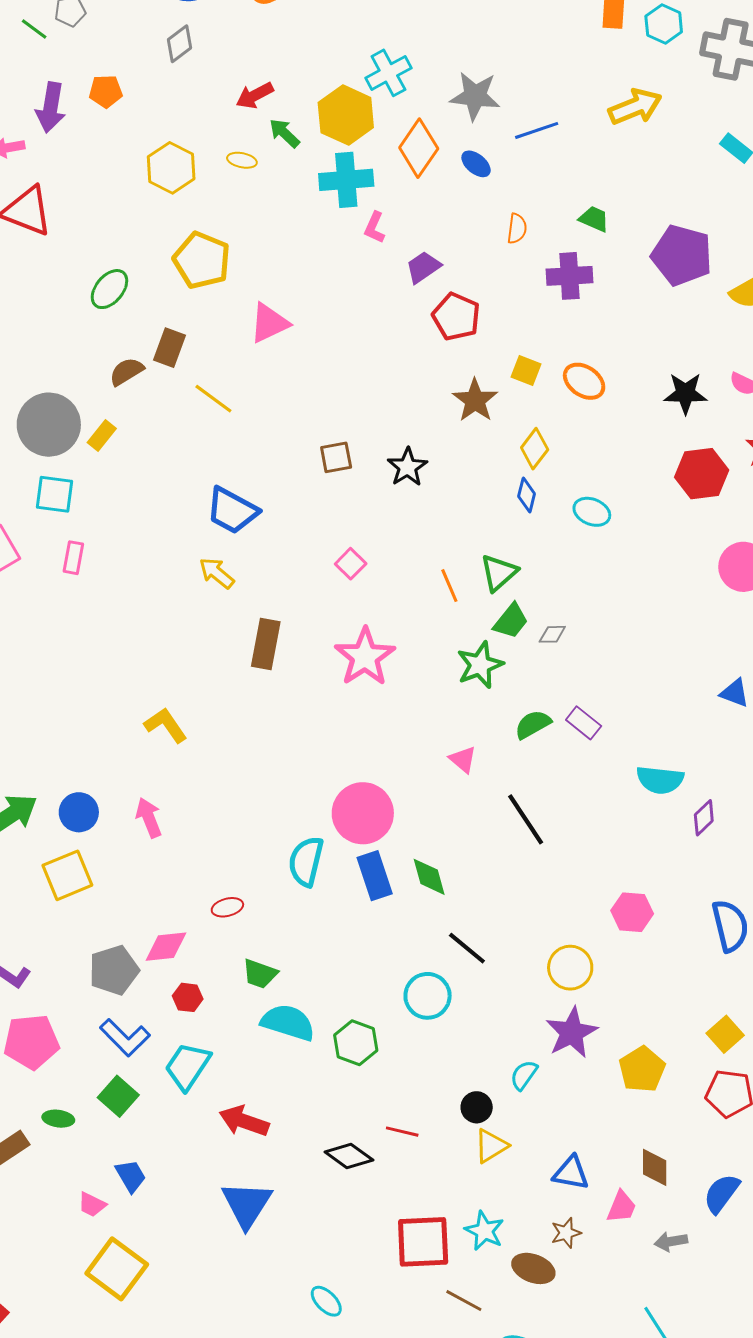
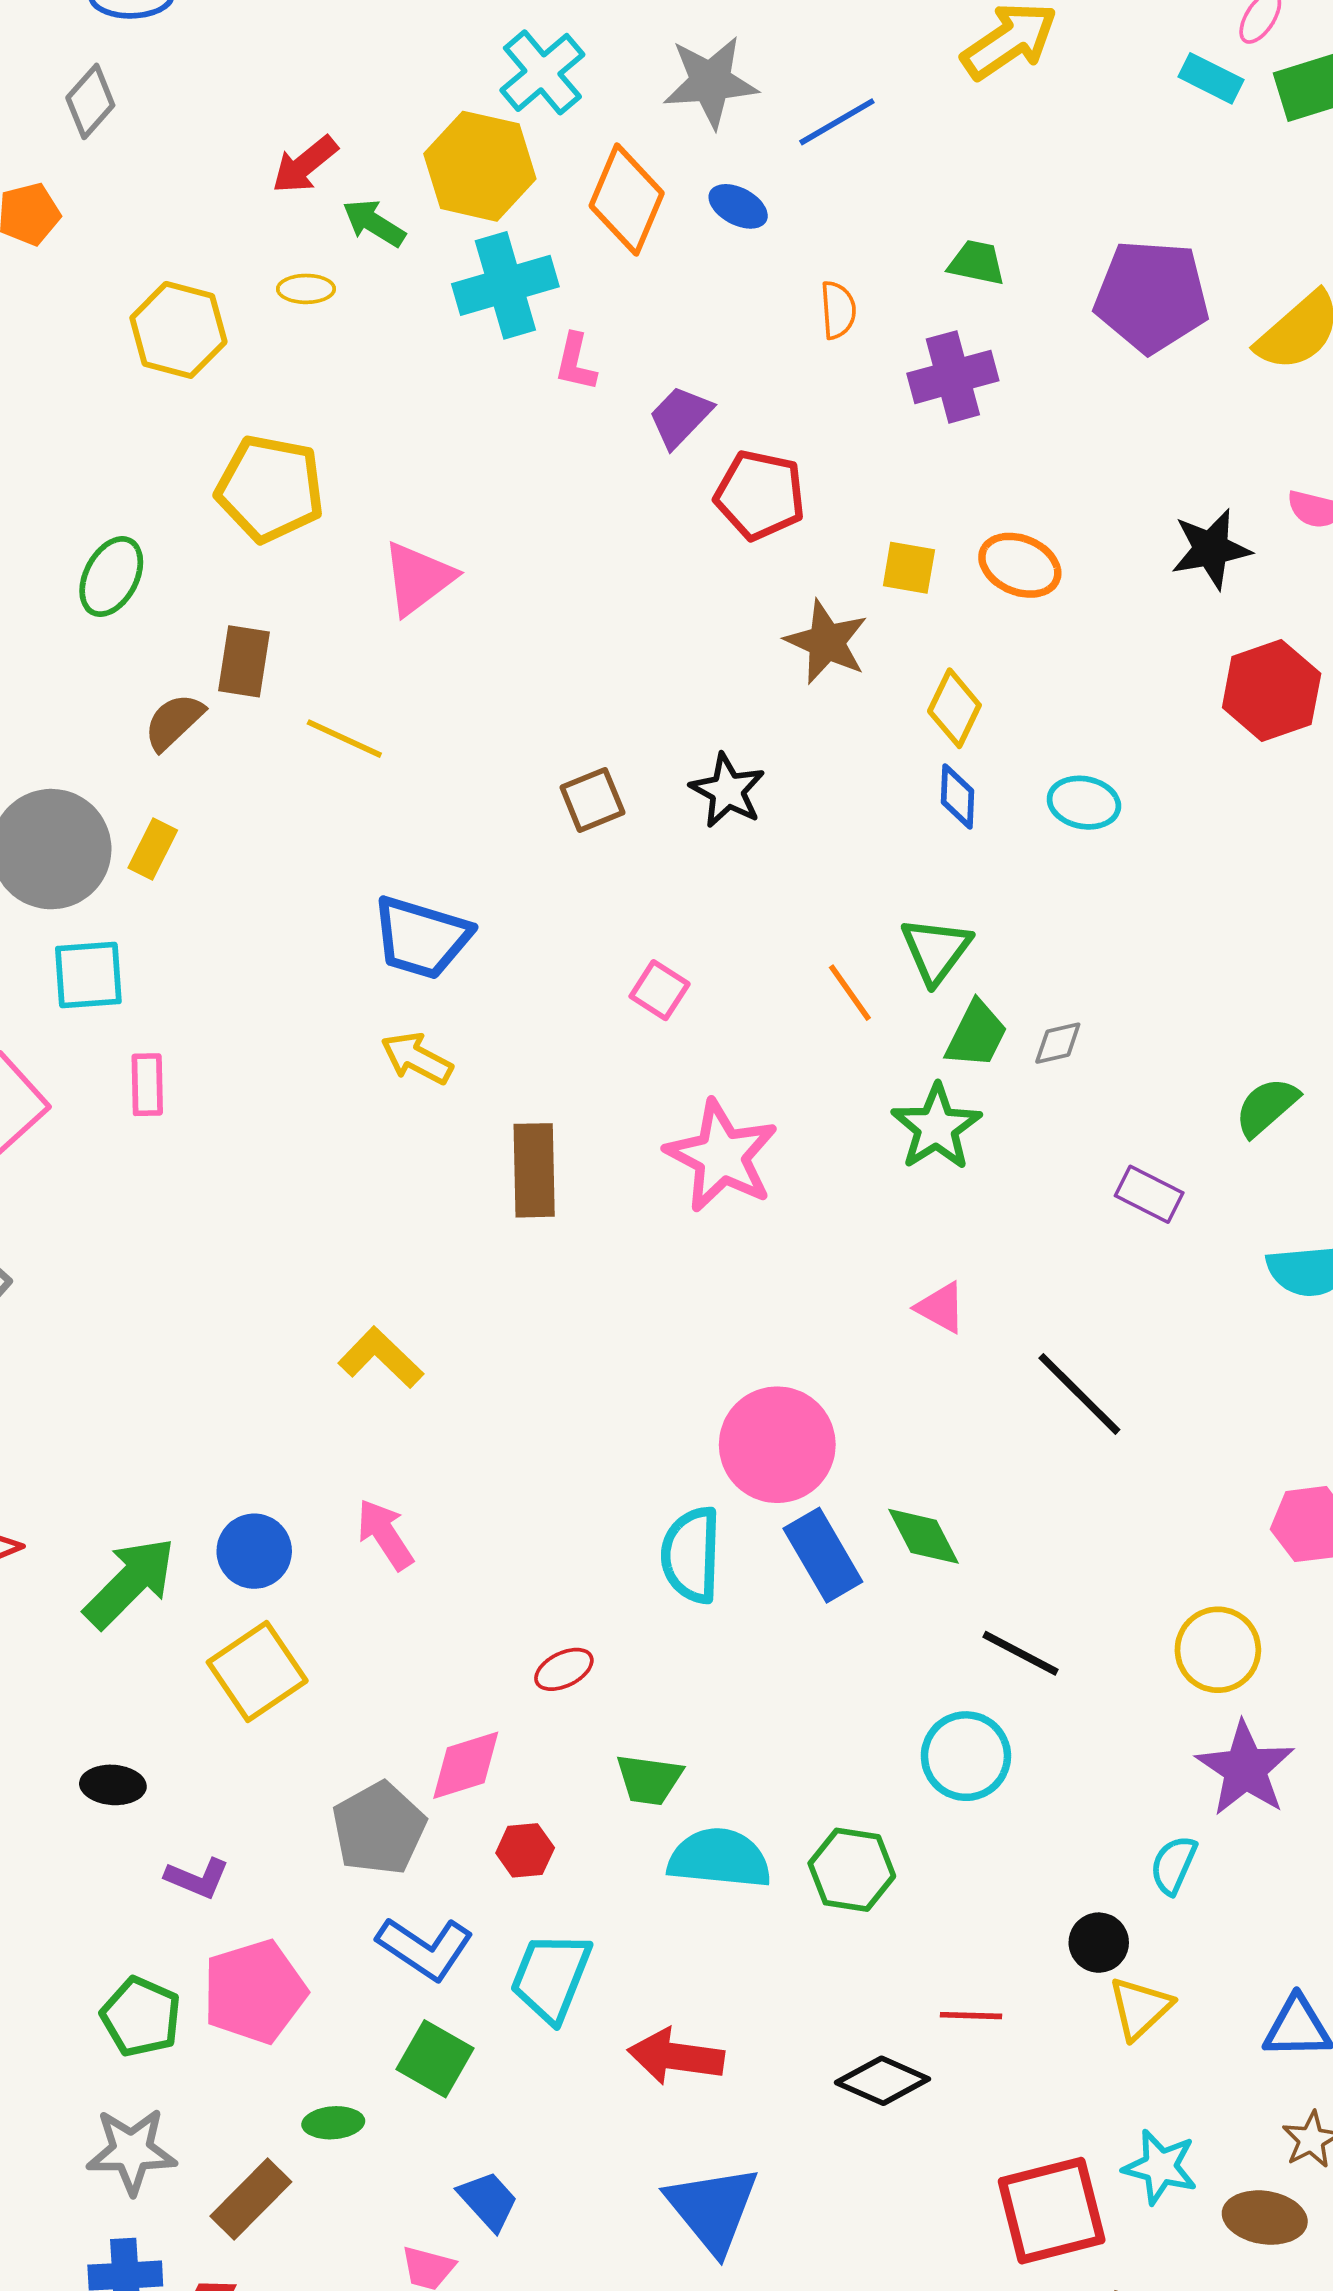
gray diamond: (180, 44) -> (90, 101), moved
green semicircle: (533, 724) -> (1267, 1107), moved

